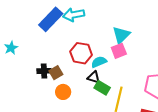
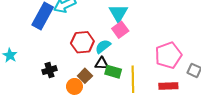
brown square: (56, 73) -> (85, 76), moved

